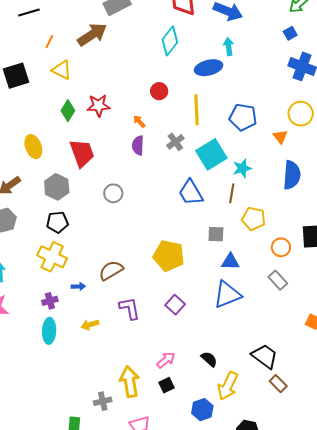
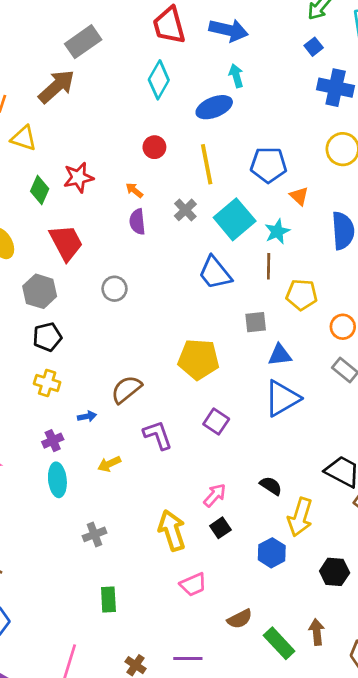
orange triangle: (280, 137) -> (299, 196), moved
yellow cross: (52, 257) -> (47, 383), size x0.7
gray cross: (103, 401) -> (94, 534), moved

